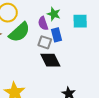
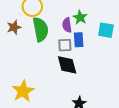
green semicircle: (19, 32) -> (40, 29), turned -70
gray square: (45, 42) -> (65, 45), turned -32

